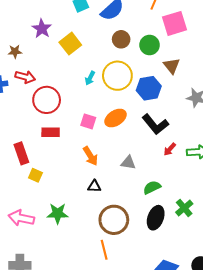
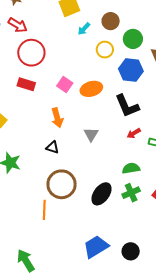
brown circle: (121, 39) -> (111, 21), moved
green circle: (150, 45) -> (133, 39), moved
yellow circle: (117, 76) -> (105, 50), size x0.6
cyan arrow: (90, 78) -> (84, 29), moved
gray triangle: (128, 163) -> (91, 134), turned 35
green semicircle: (152, 187) -> (131, 168), moved

